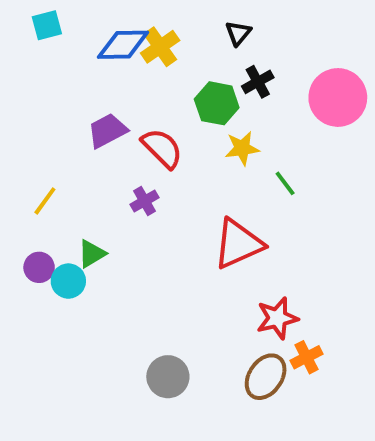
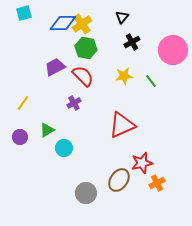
green hexagon: (217, 103) -> (86, 48), moved
green line: (285, 183) -> (151, 81), moved
cyan circle: (68, 281) -> (64, 148), moved
brown ellipse: (266, 377) -> (119, 180), moved

